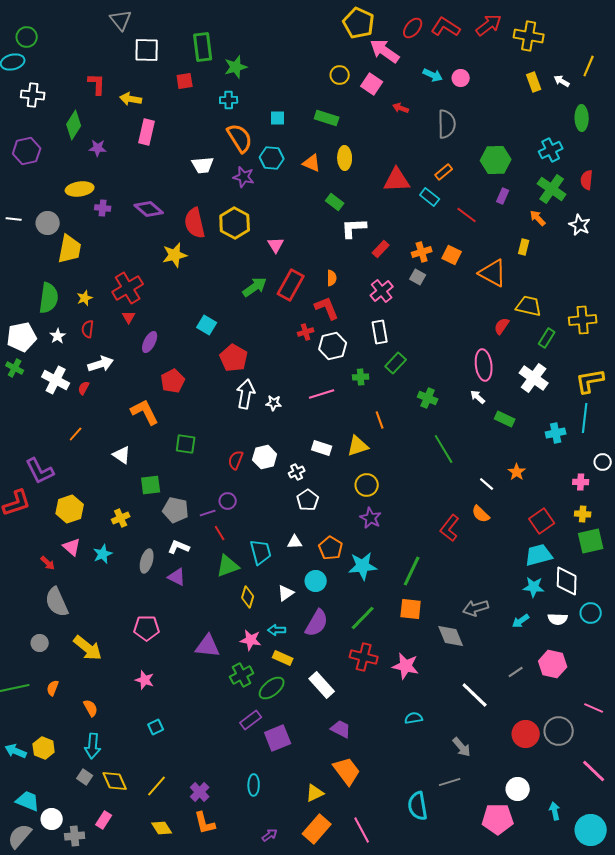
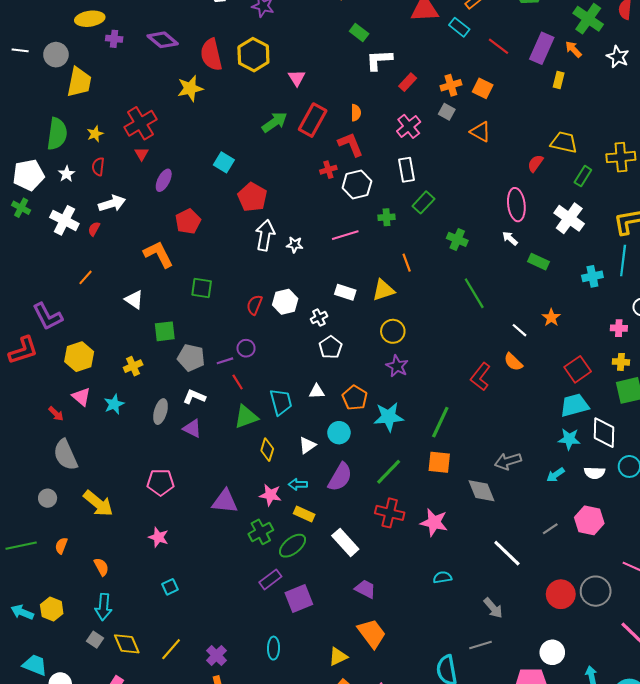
purple rectangle: (503, 196) -> (542, 48), moved, size x1.8
orange triangle: (493, 273) -> (480, 132), moved, size x0.7

